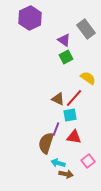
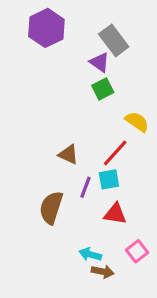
gray rectangle: (86, 29) -> (114, 40), moved
brown triangle: (58, 99) -> (68, 154), moved
purple line: (56, 129) -> (86, 187), moved
brown semicircle: (46, 143) -> (51, 208), moved

